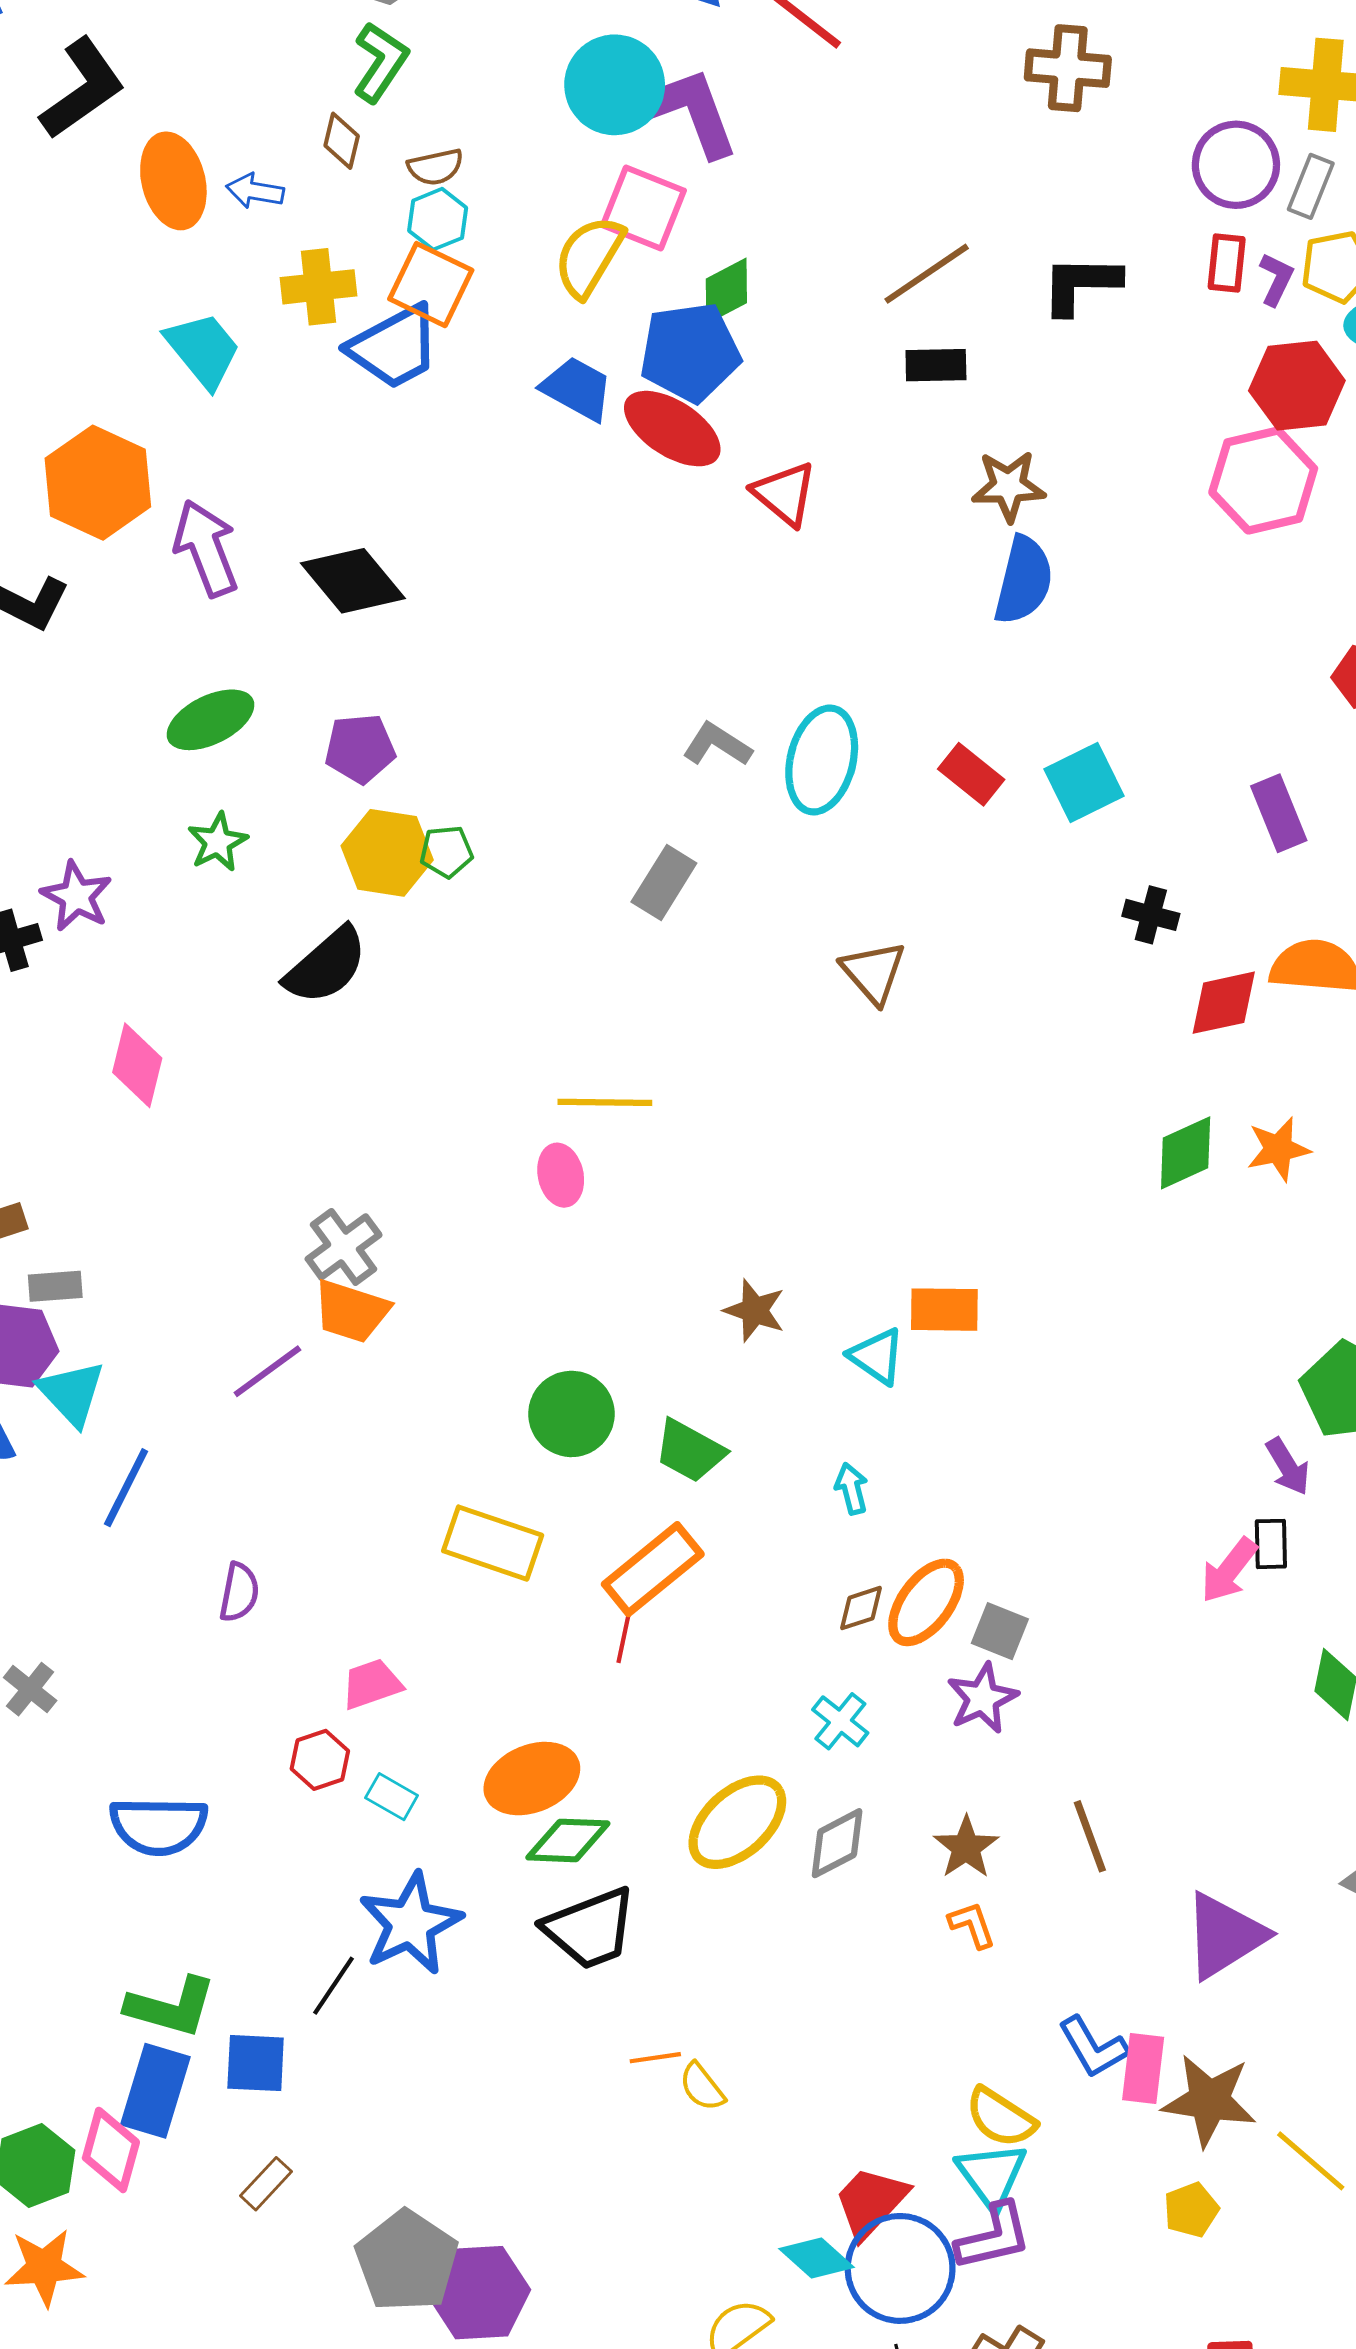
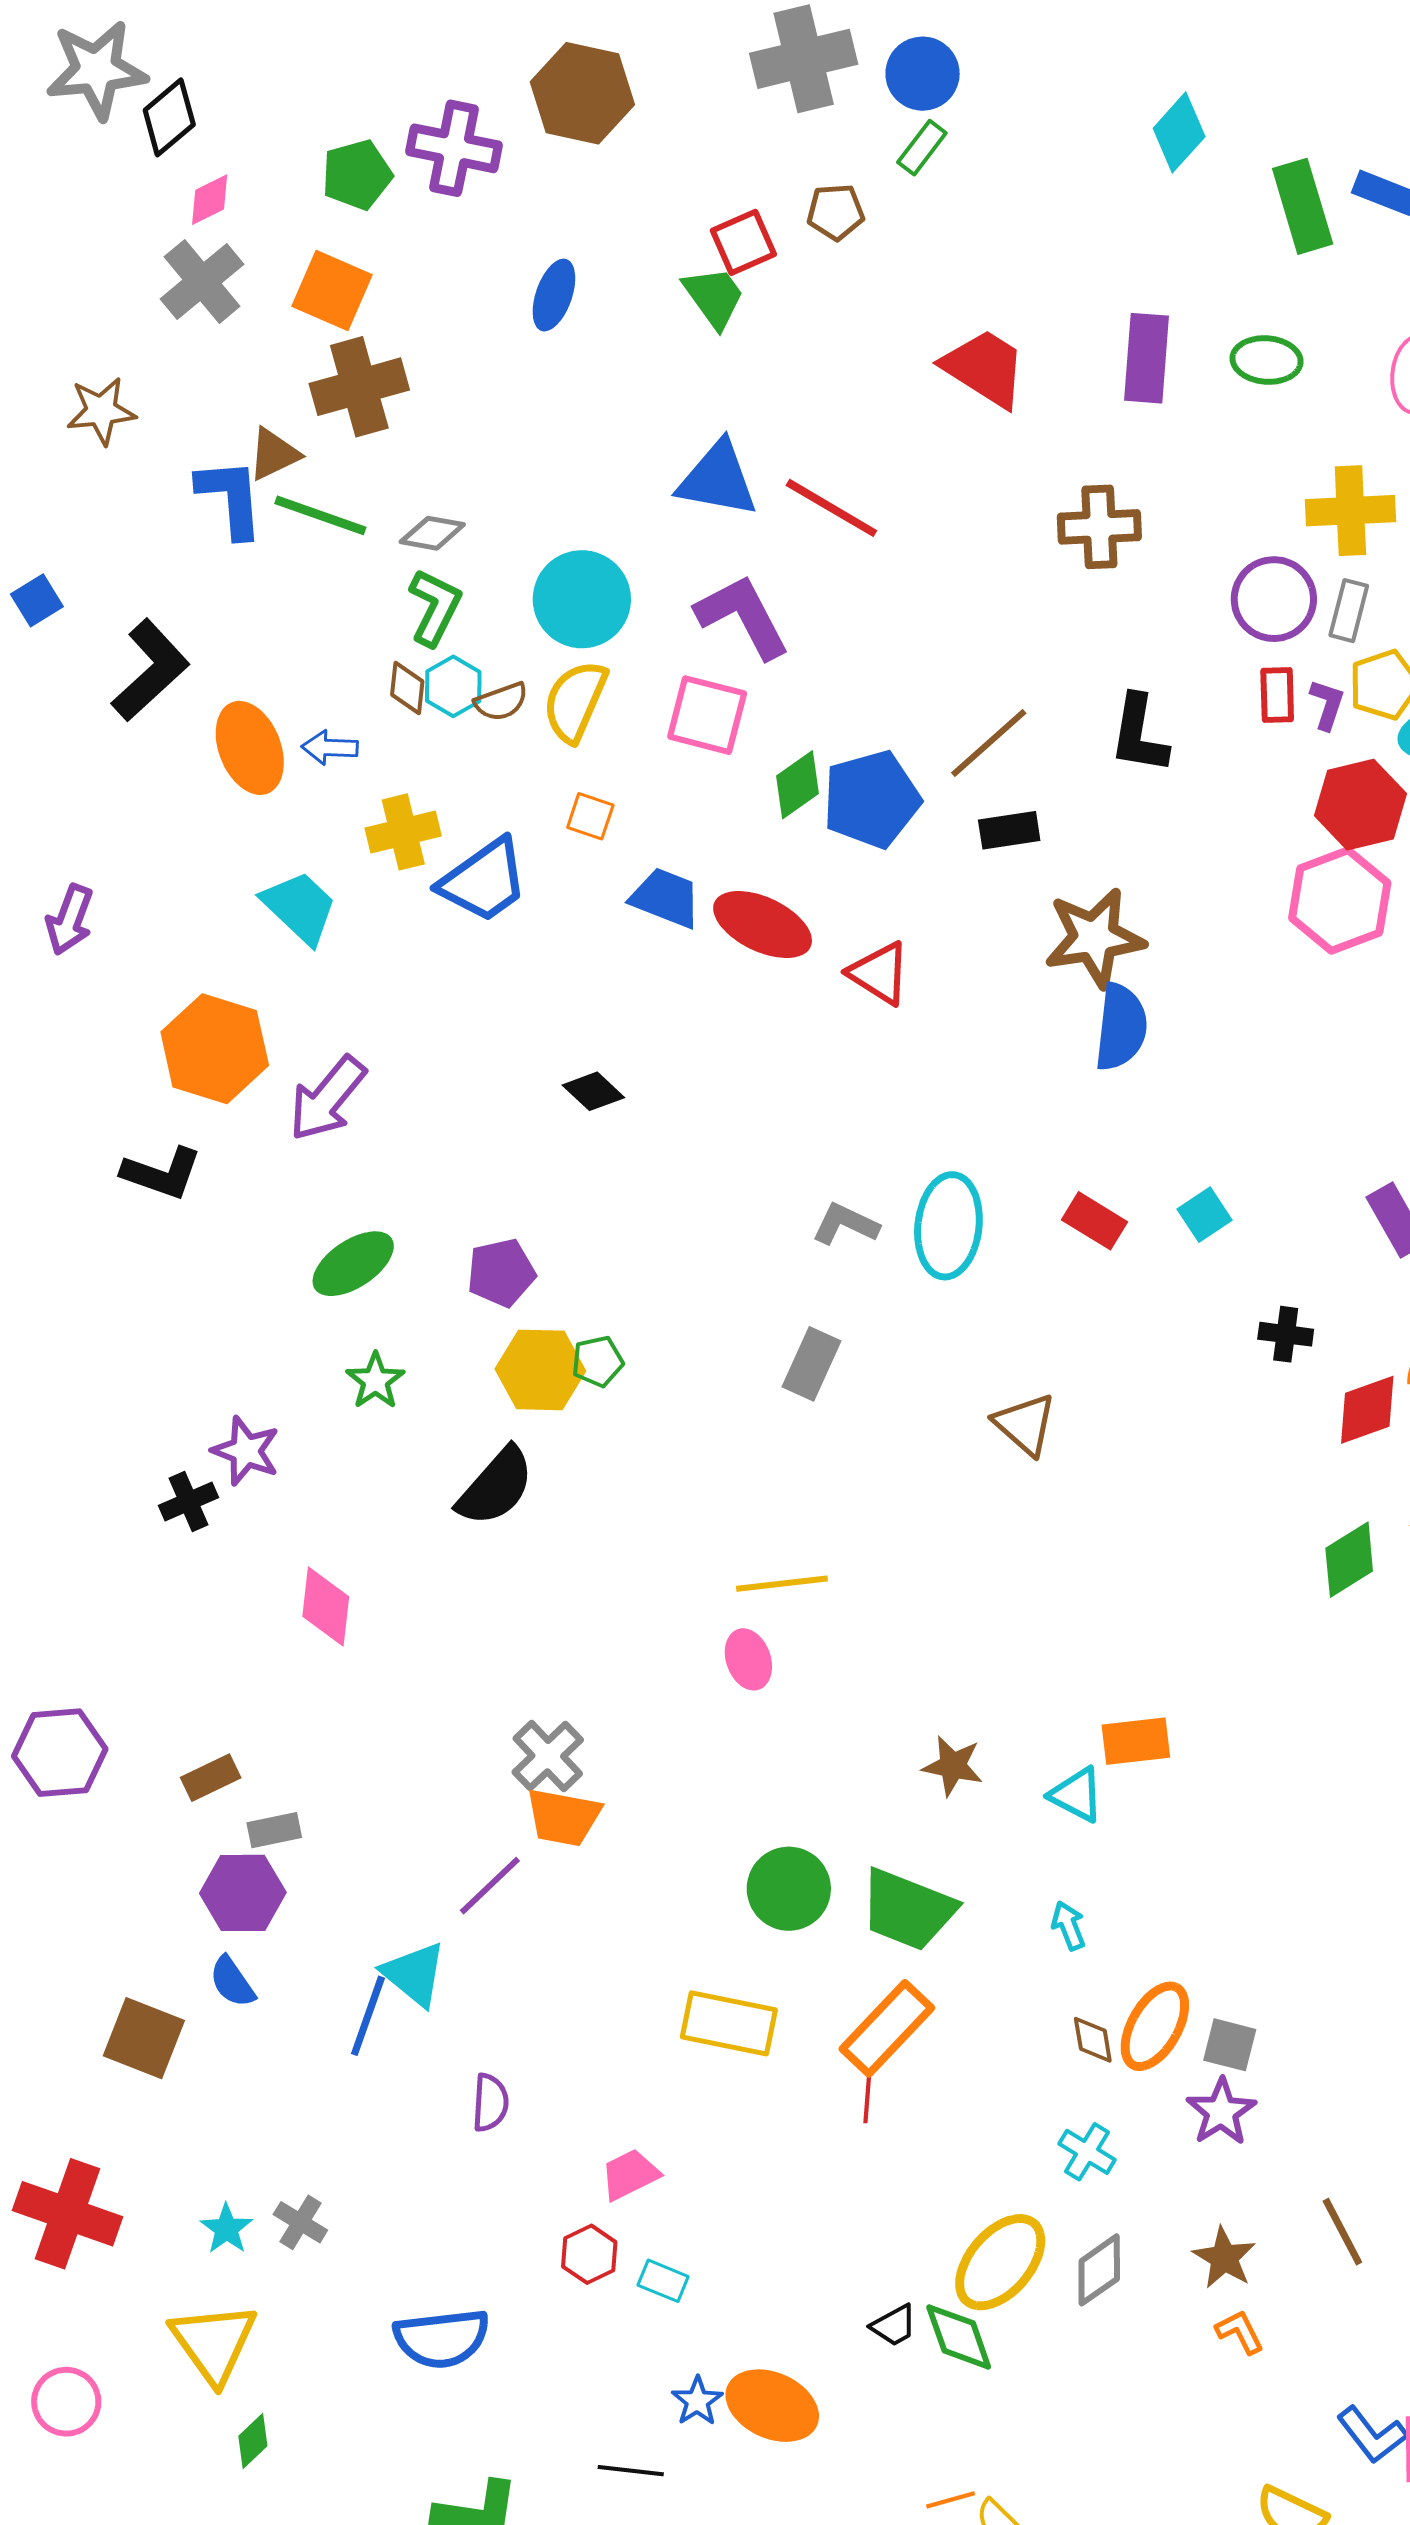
cyan circle: (615, 85) -> (582, 599), moved
cyan hexagon: (438, 219) -> (453, 686), moved
yellow semicircle: (589, 257) -> (575, 701), moved
black L-shape: (1081, 284) -> (1139, 734), turned -74
orange square: (431, 285) -> (590, 816), moved, size x0.6
blue pentagon: (690, 352) -> (871, 799), moved
brown star: (1008, 486) -> (1094, 938), size x1.4
purple arrow: (206, 548) -> (327, 1098), turned -112
black diamond: (353, 581) -> (593, 1091), moved, size x0.6
cyan square: (1084, 782) -> (1205, 1215), size x0.7
cyan triangle: (72, 1393) -> (414, 1974), moved
green trapezoid: (690, 1451) -> (908, 1910), size x1.4
brown diamond: (861, 1608) -> (1093, 2040), turned -74
orange ellipse: (532, 1779) -> (772, 2406), moved, turned 54
green diamond: (568, 1840) -> (959, 2337), moved, turned 76
blue star: (410, 1924) -> (697, 2401), size x0.5
black trapezoid: (590, 1929) -> (894, 2325), moved, size x0.5
black line: (334, 1986) -> (631, 2471), turned 70

